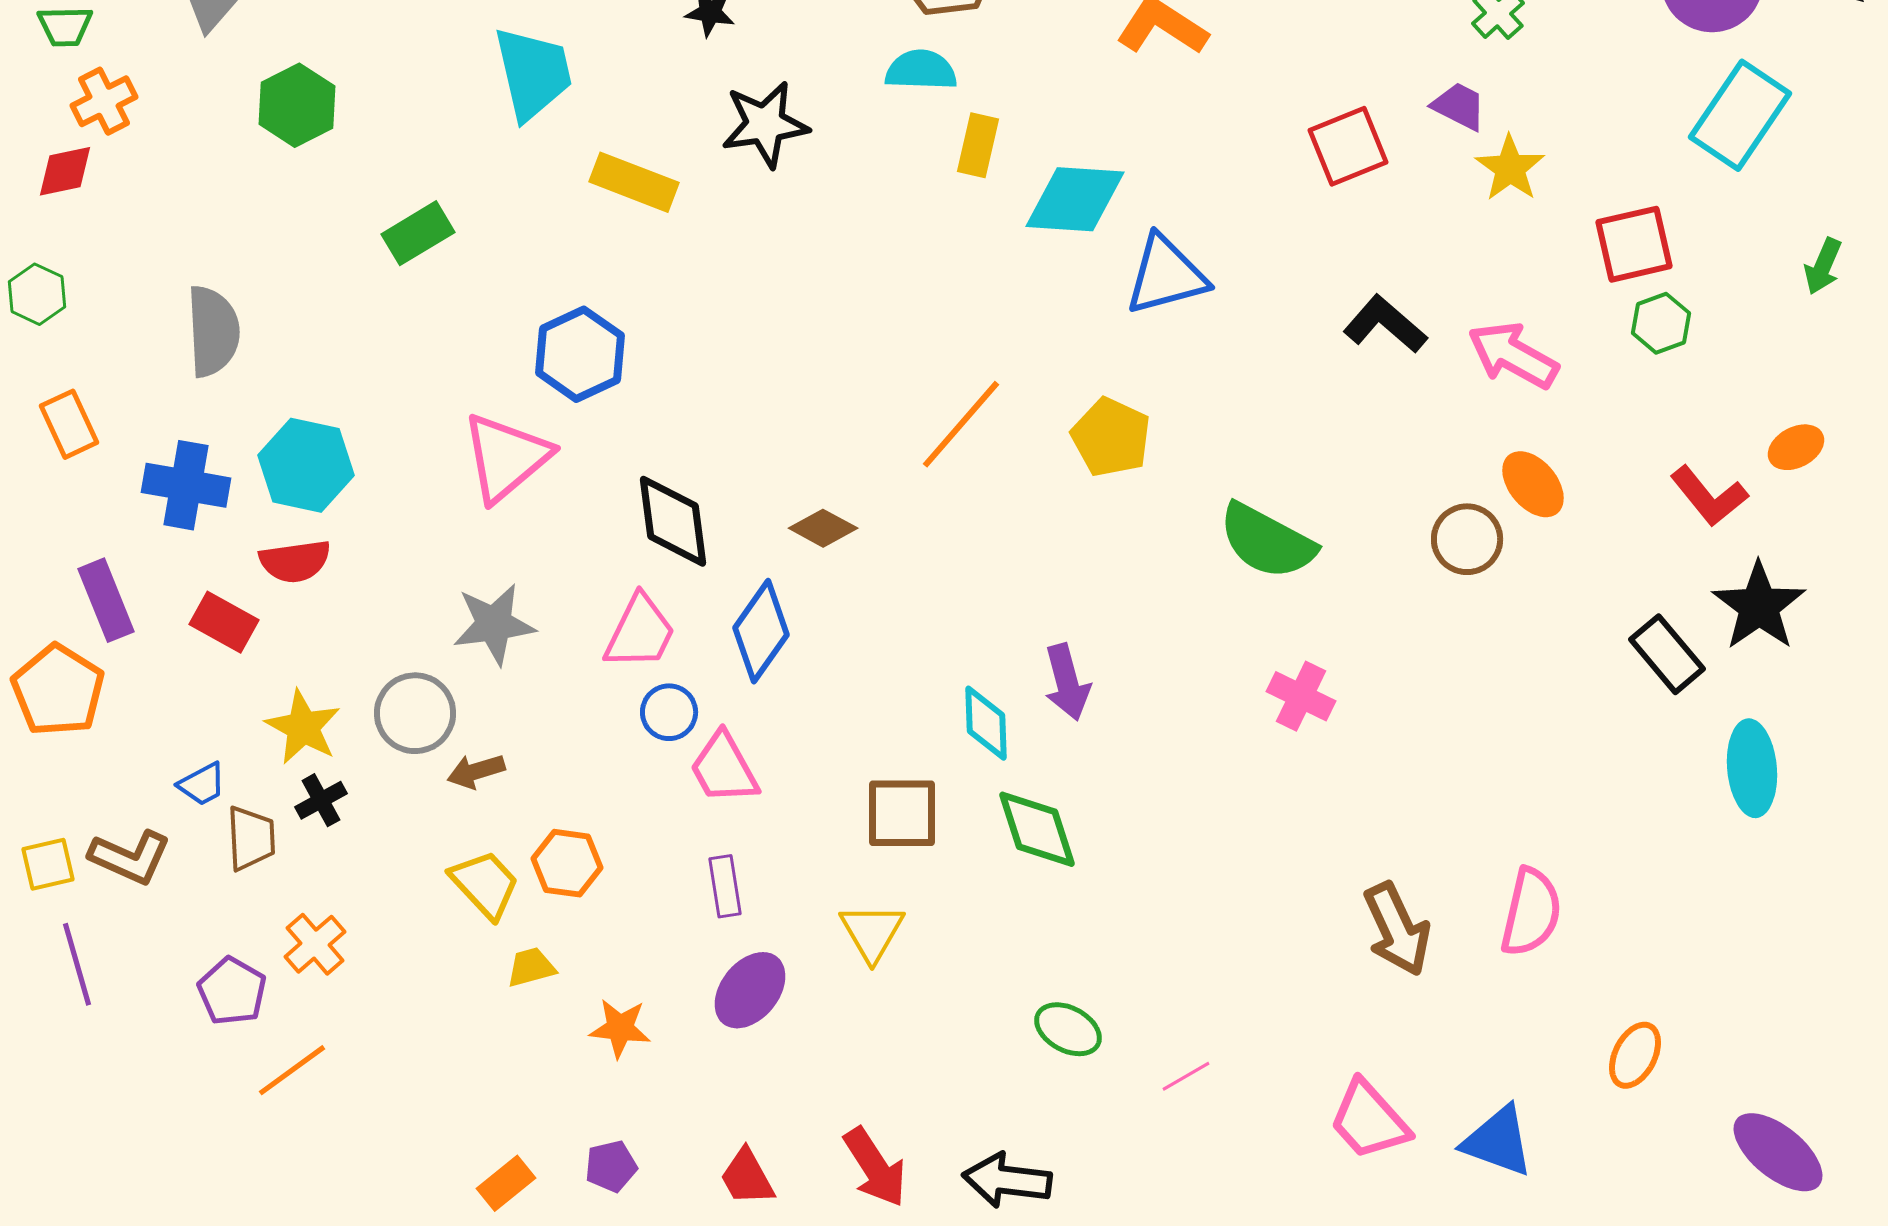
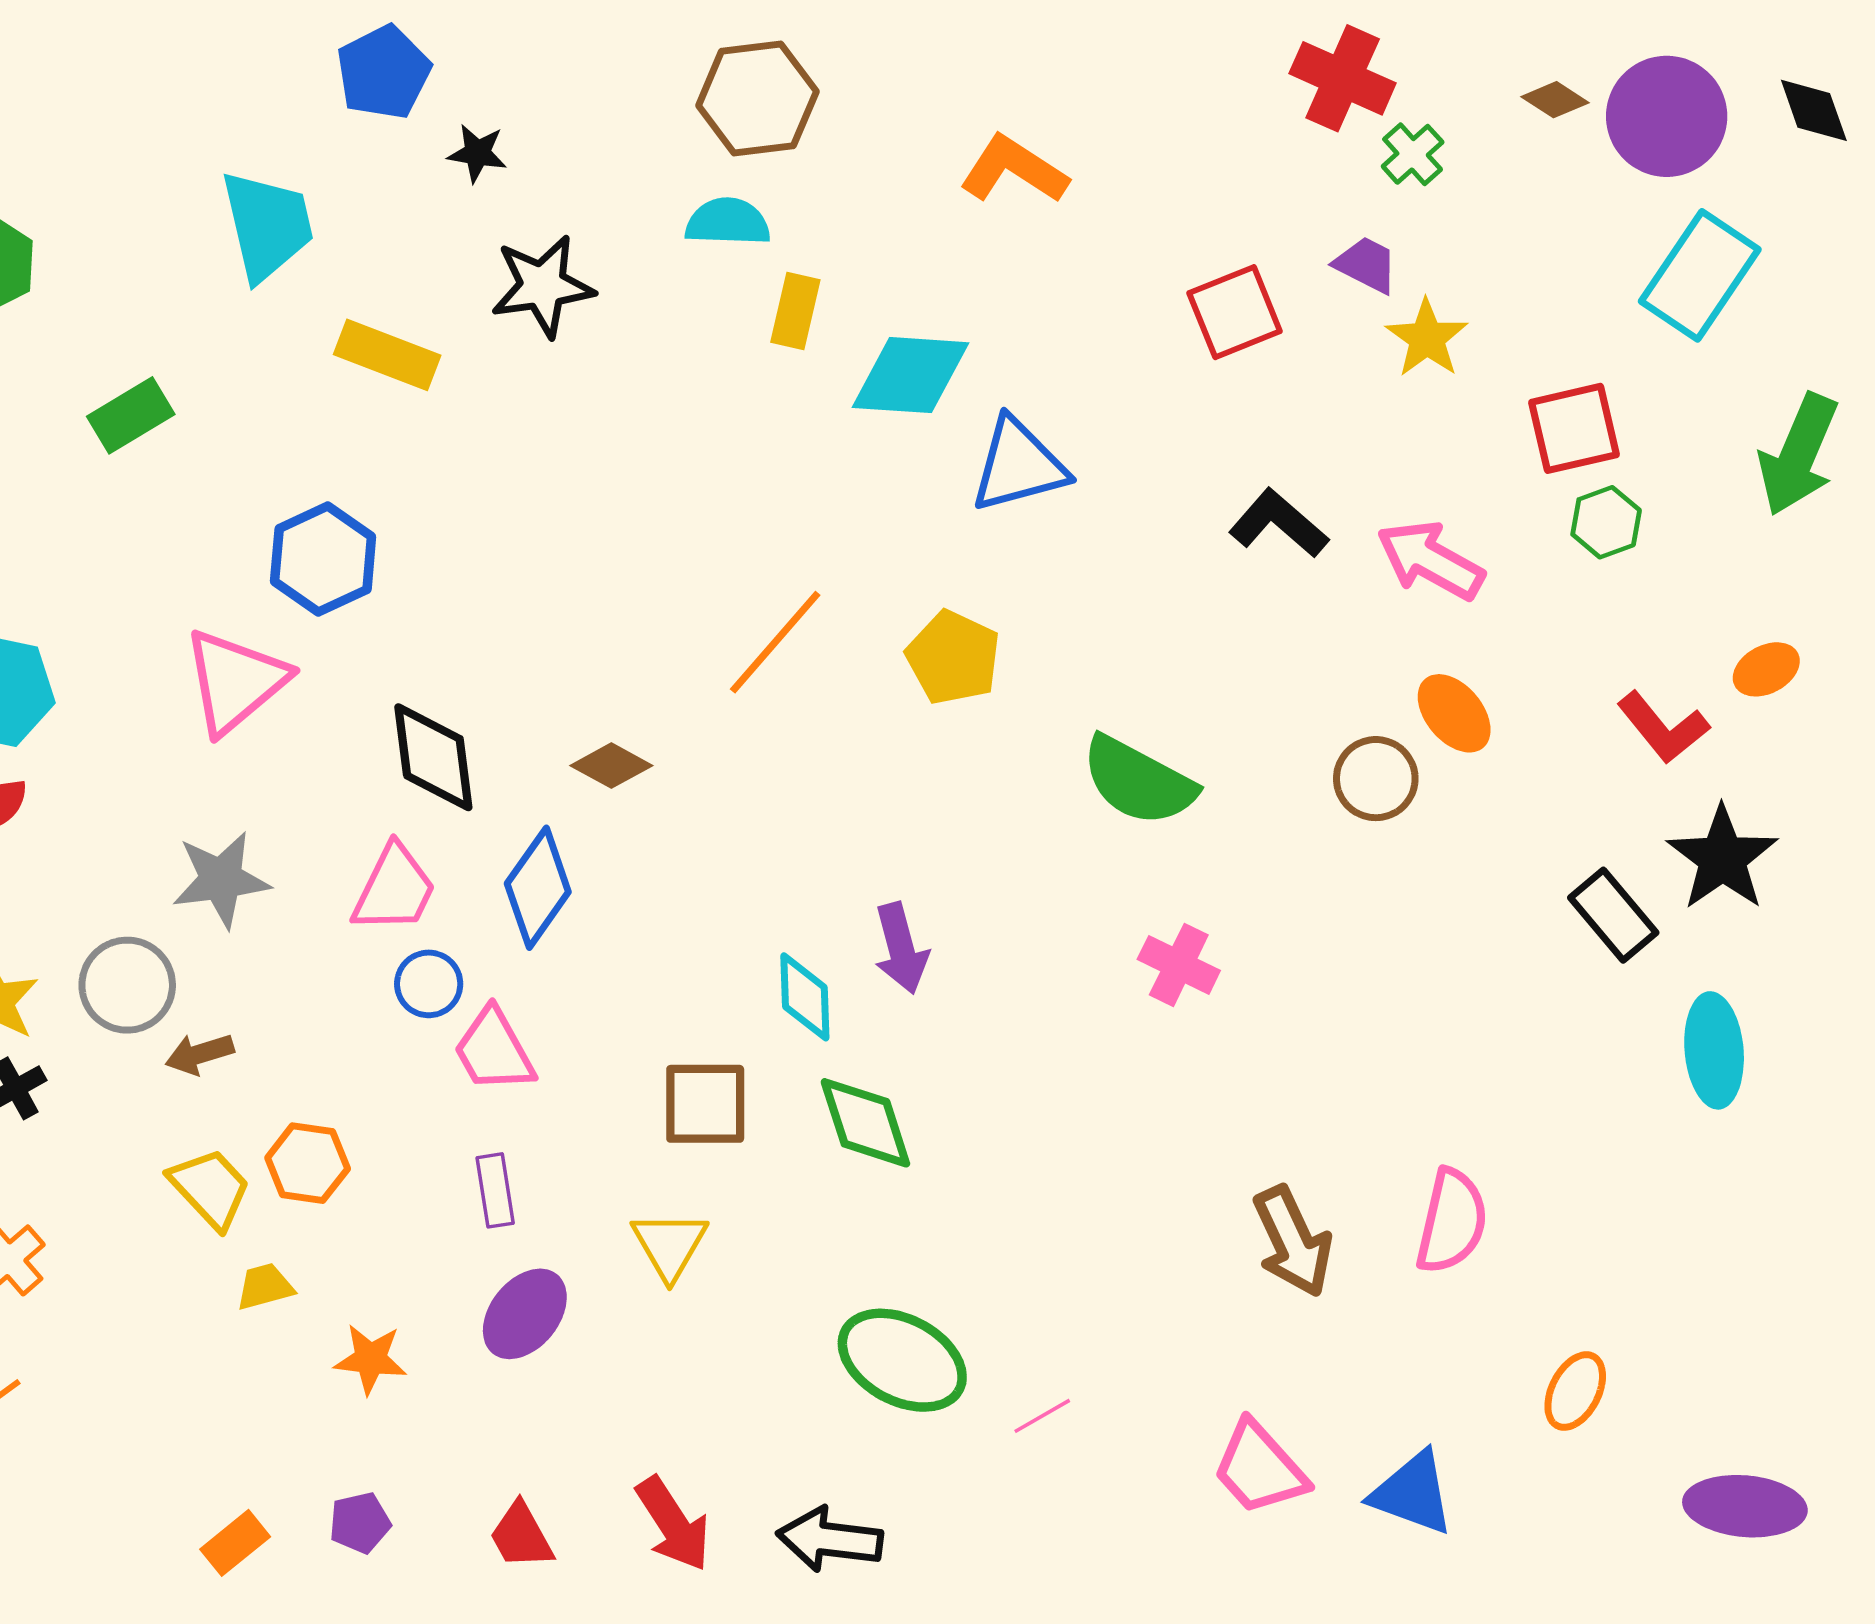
green arrow: (1823, 266) -> (1798, 455), size x1.8
green ellipse: (1068, 1029) -> (902, 1360), size x1.6
purple ellipse: (1778, 1152) -> (1745, 1506), turned -34

